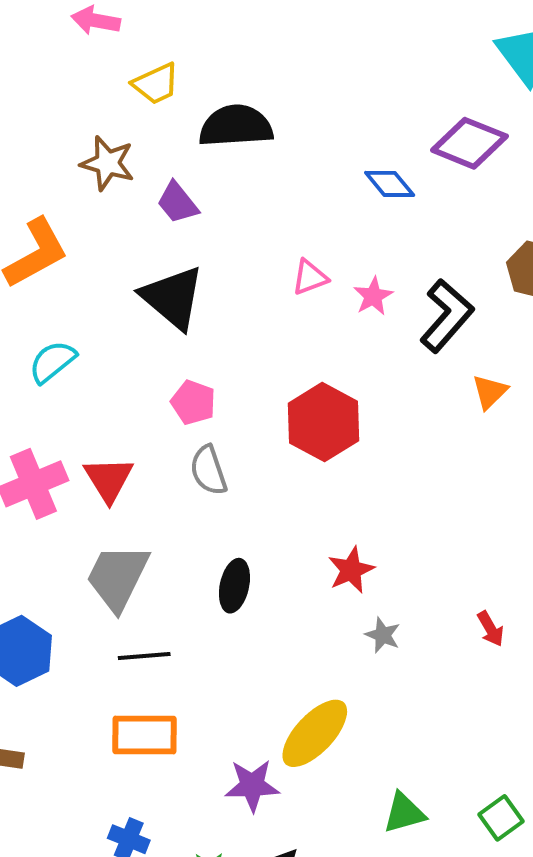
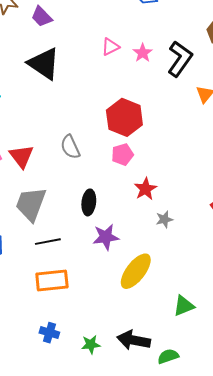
pink pentagon: (193, 402) -> (122, 154), moved, turned -30
gray star: (383, 635) -> (164, 219), turned -30
purple star: (252, 785) -> (106, 237), moved

